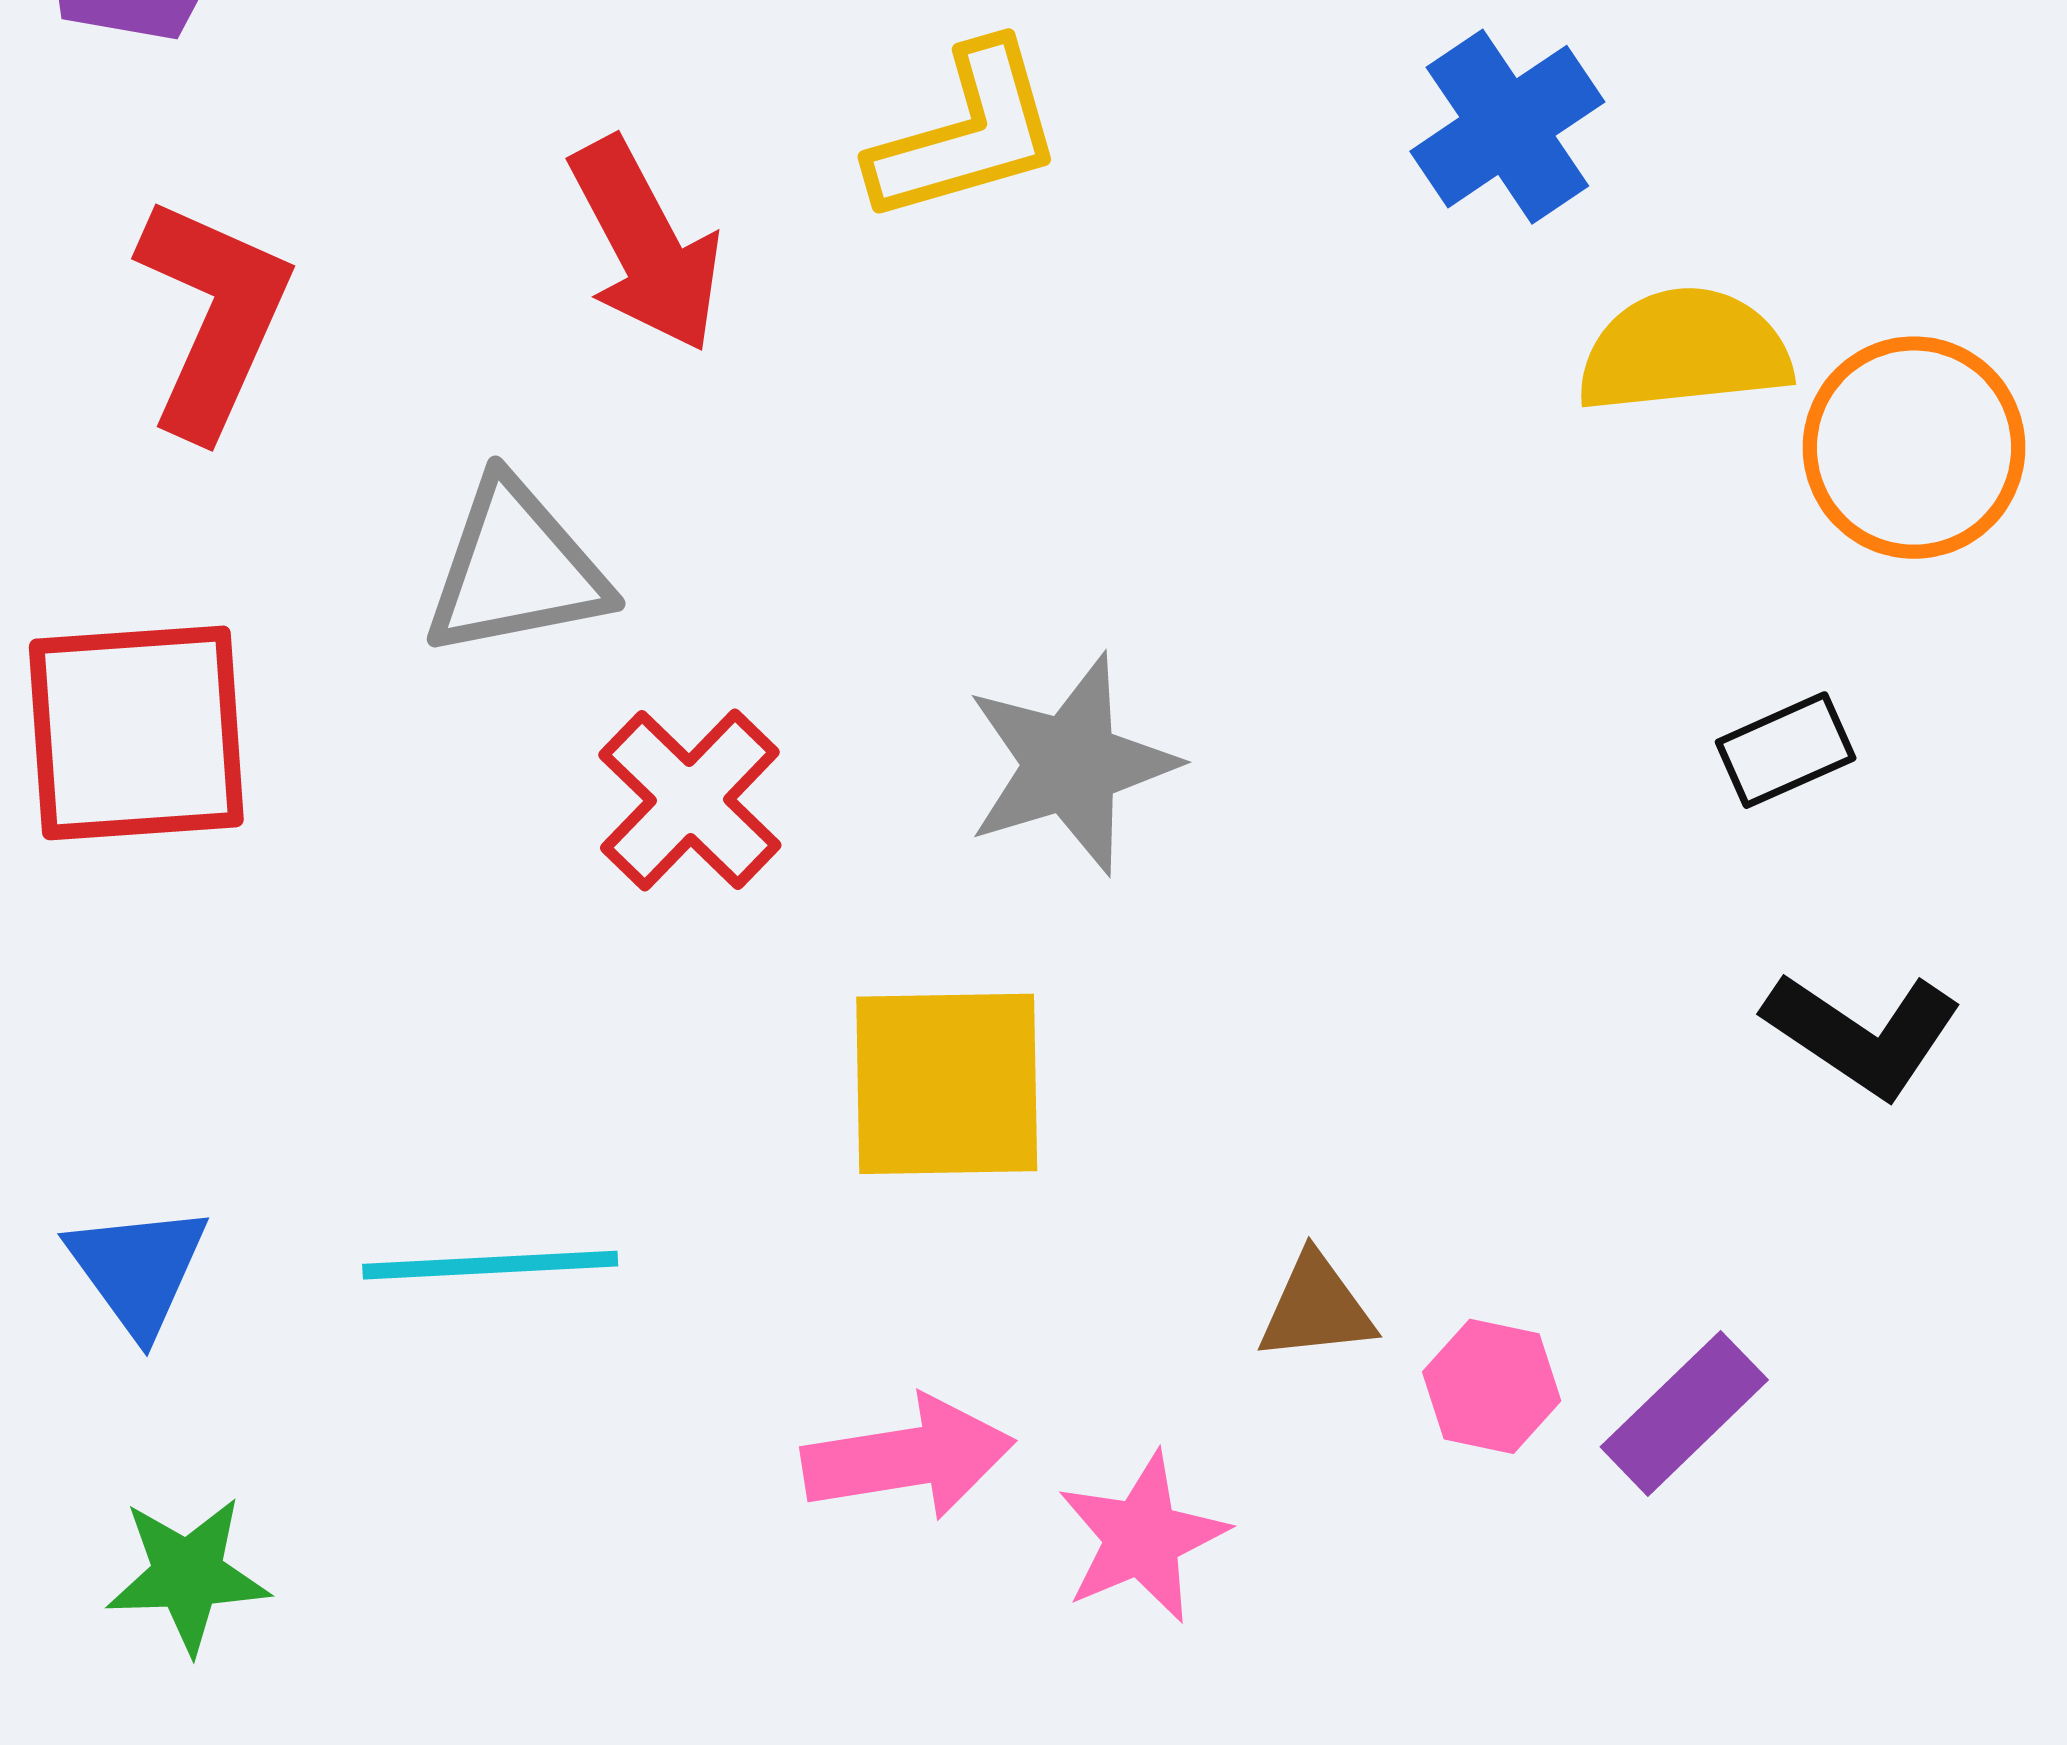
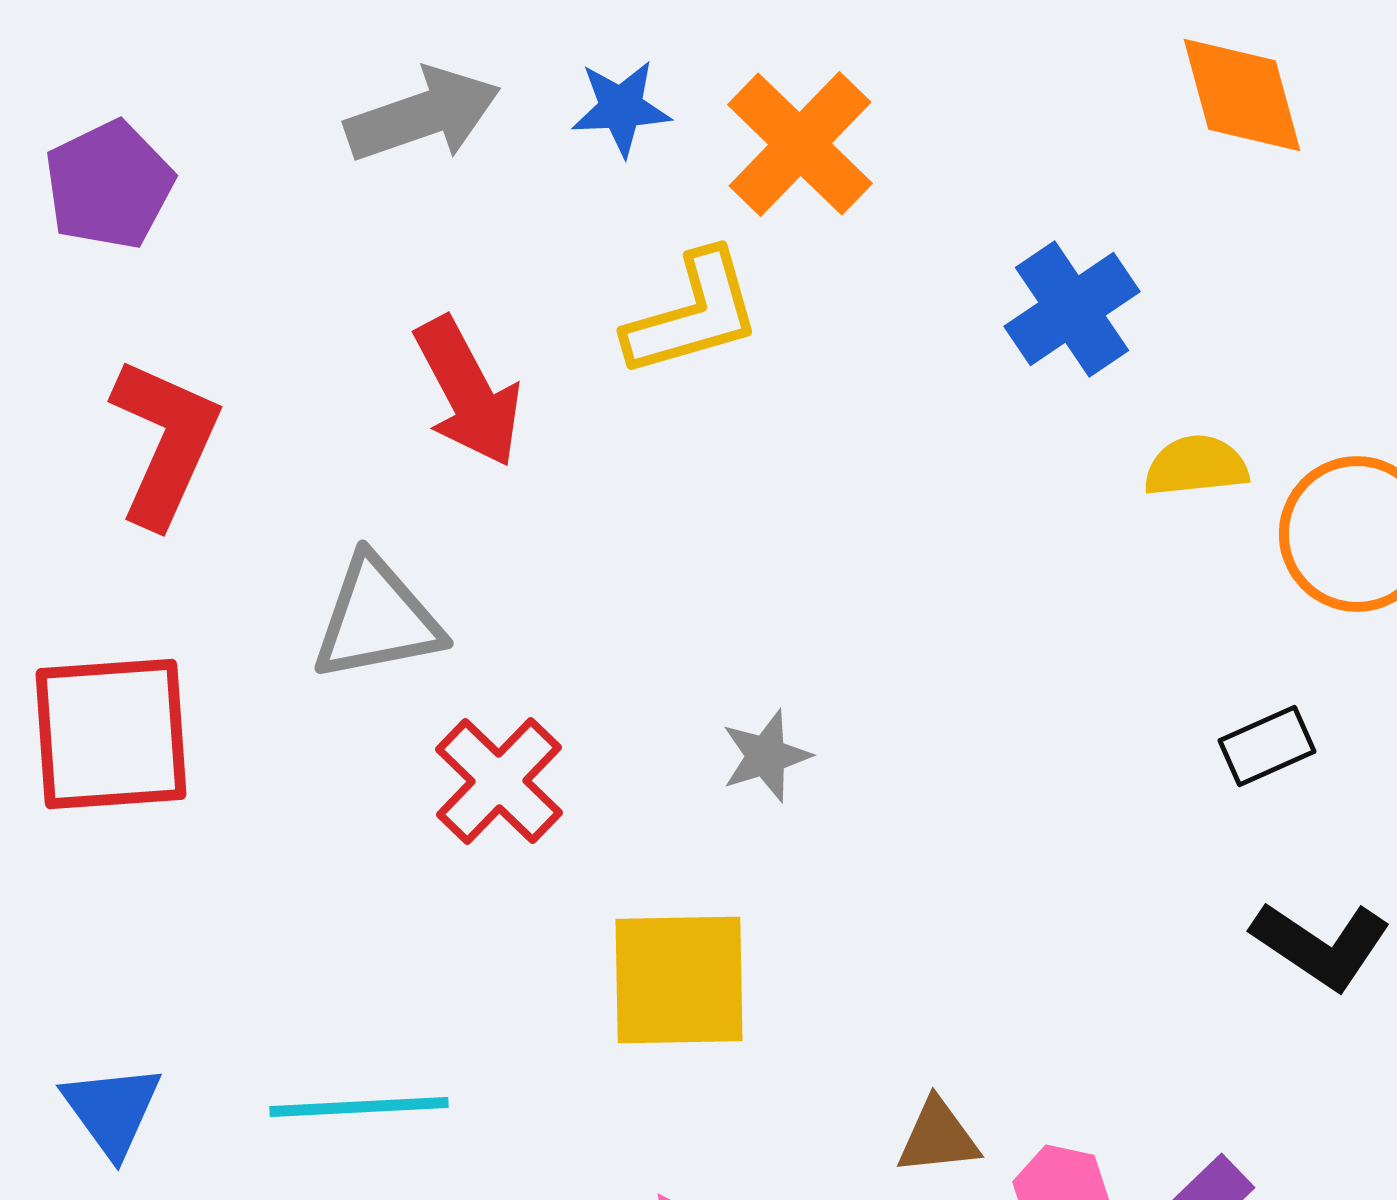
yellow semicircle: (1684, 351) -> (1196, 466), size x0.7
gray star: (1071, 764) -> (766, 756), size x0.6

